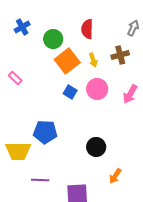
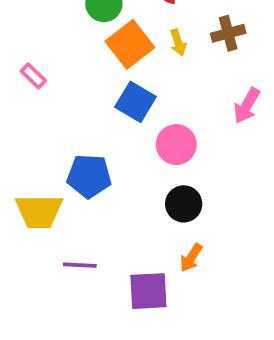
pink circle: (97, 89) -> (176, 145), moved
blue square: (70, 92) -> (135, 102), size x1.5
orange arrow: (115, 176) -> (191, 258), moved

